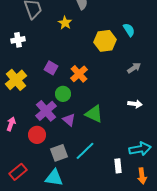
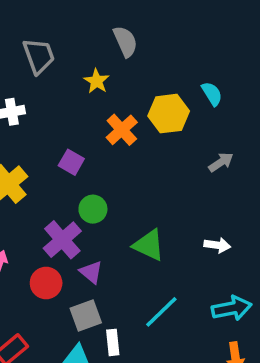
orange cross: (79, 74) -> (122, 130), moved
white arrow: (135, 104) -> (217, 245), moved
purple triangle: (69, 120) -> (91, 272), moved
cyan line: (85, 151) -> (161, 312), moved
white rectangle: (118, 166) -> (113, 342), moved

